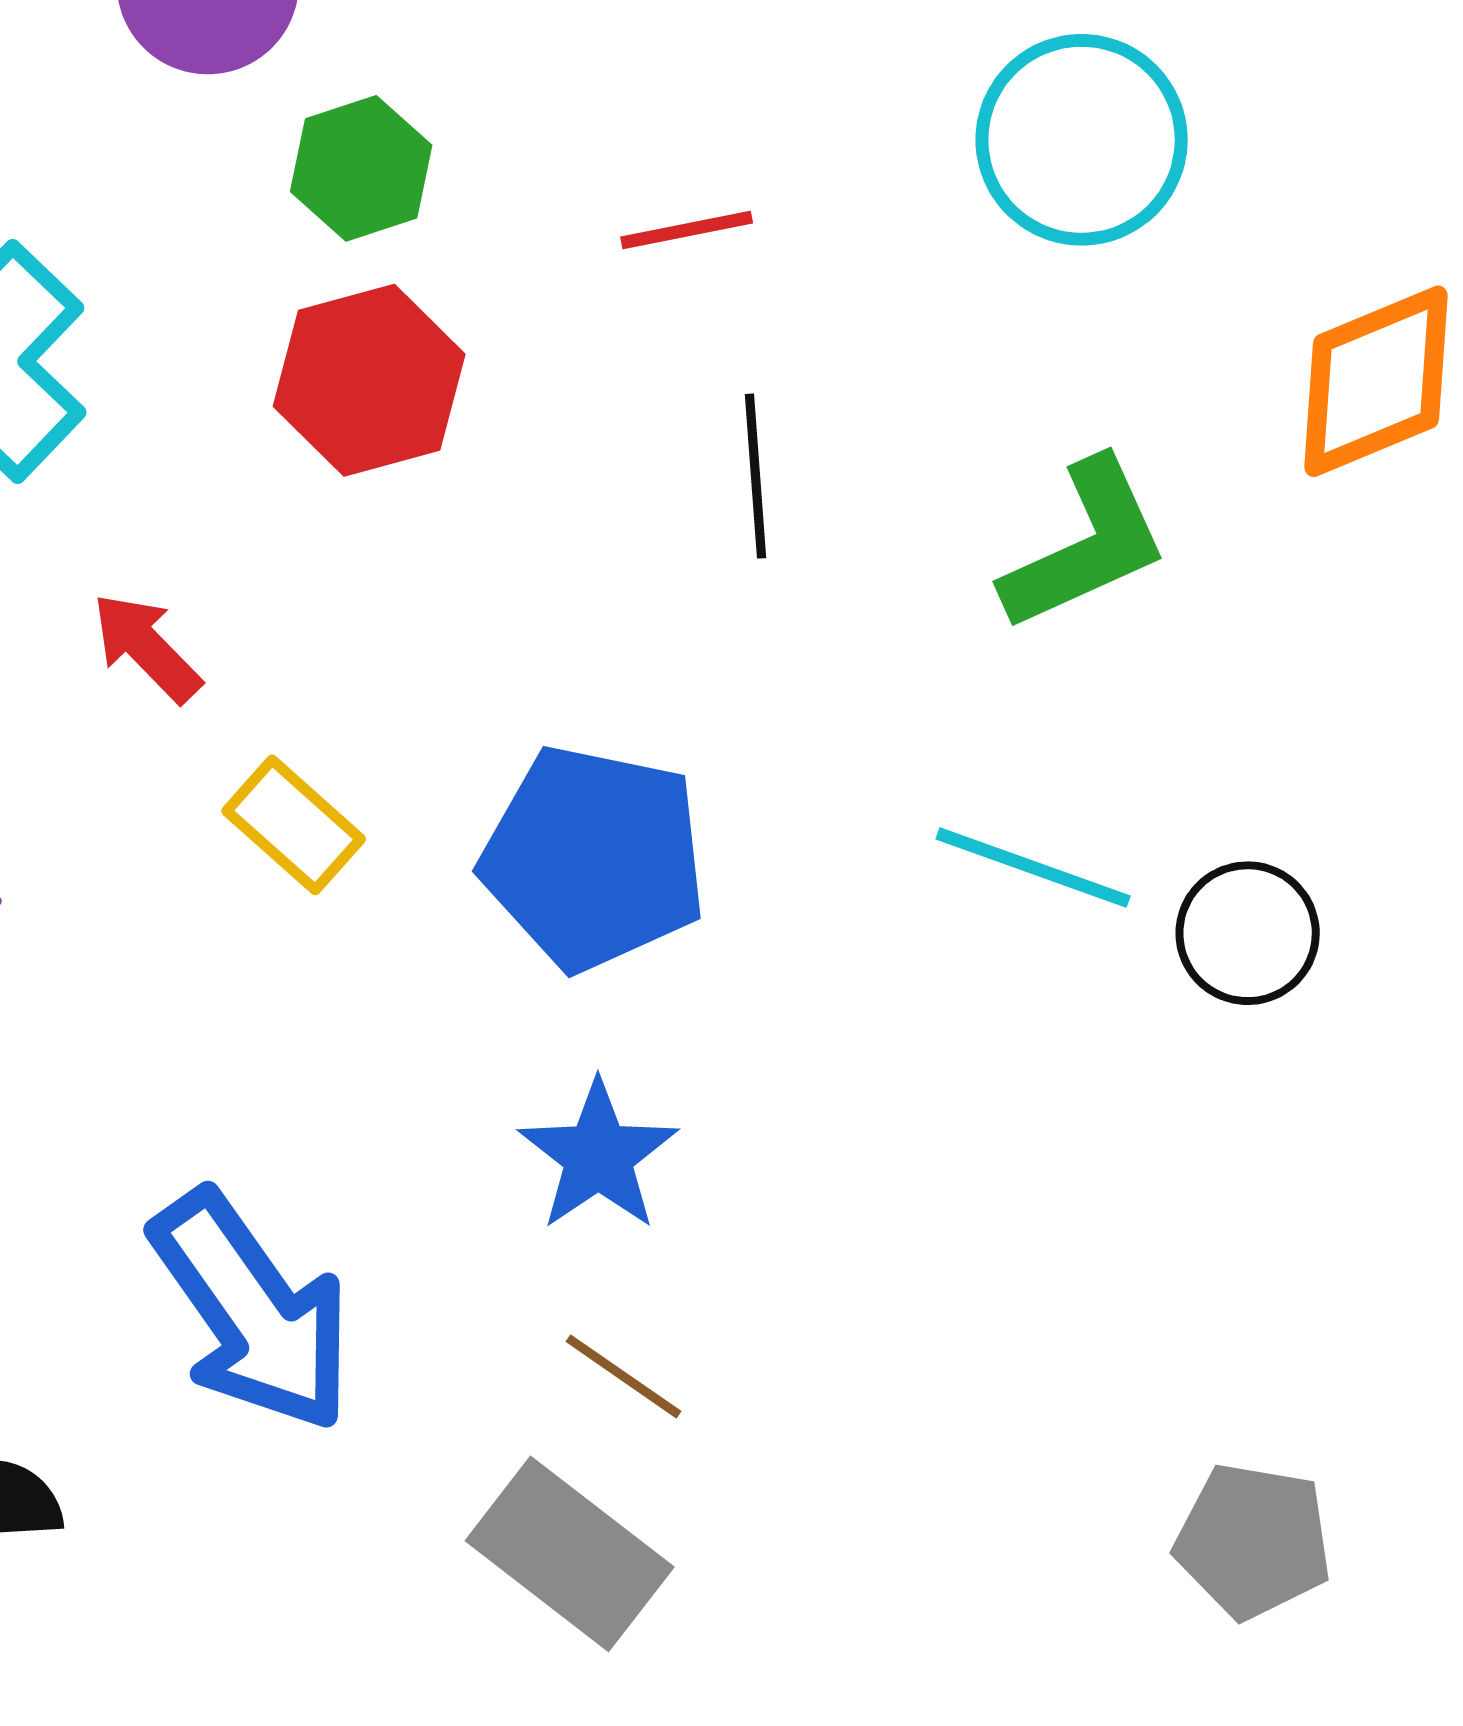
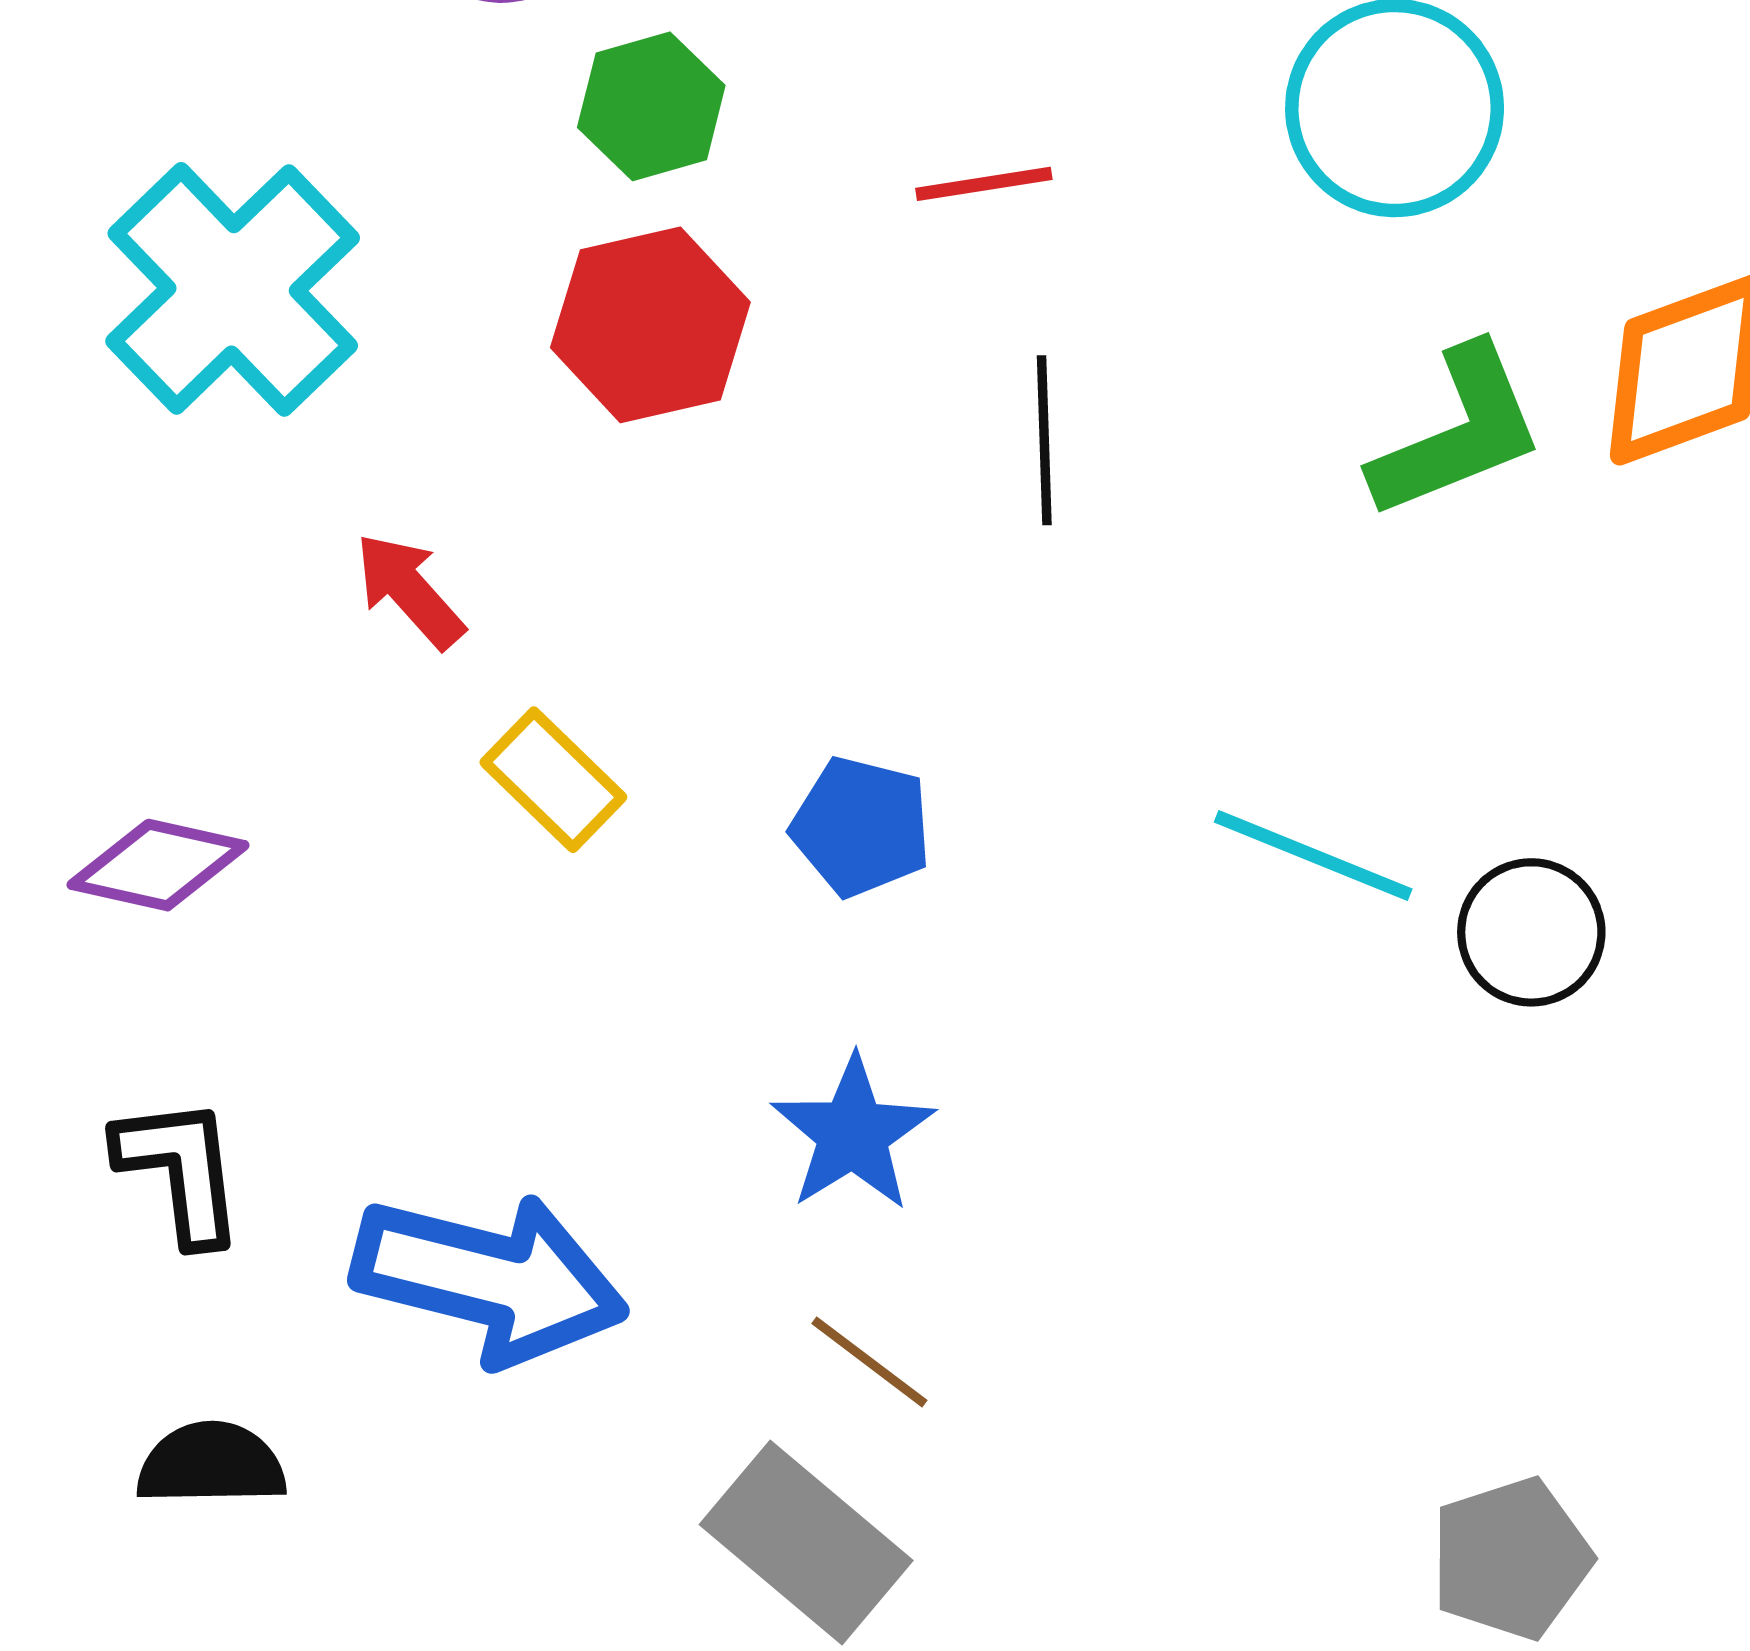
green L-shape: (1085, 545) -> (1458, 433), moved
blue pentagon: (594, 858) -> (861, 827), size x0.6
blue arrow: (252, 1311) -> (490, 1279), turned -43
gray pentagon: (1253, 1541) -> (1511, 1558), turned -30

